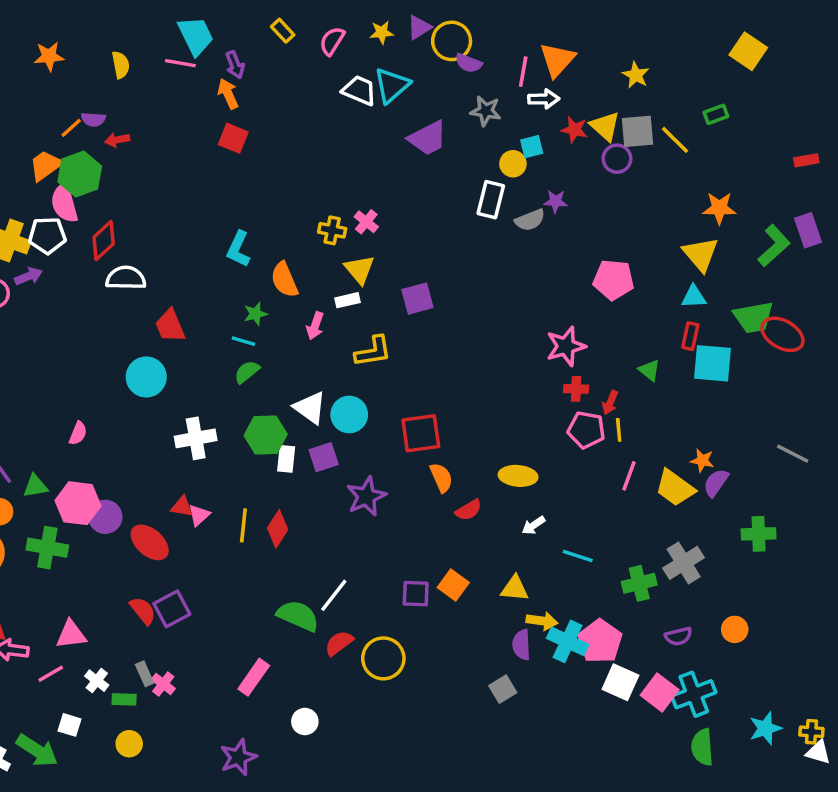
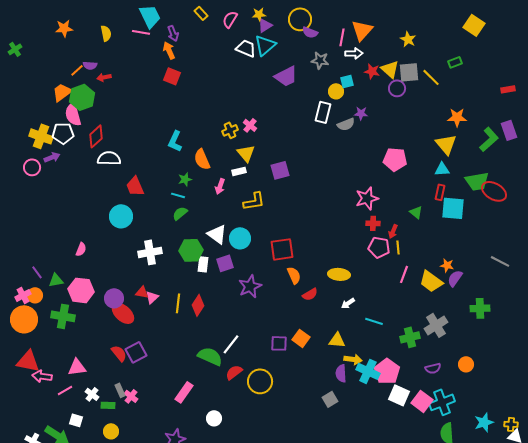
purple triangle: (419, 27) -> (265, 25), moved
yellow cross: (332, 230) -> (230, 130), turned -35
purple circle: (105, 517) -> (114, 298), moved

